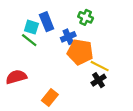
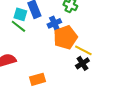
orange pentagon: (80, 52) -> (65, 37), turned -30
orange rectangle: (50, 97) -> (37, 79), turned 35

